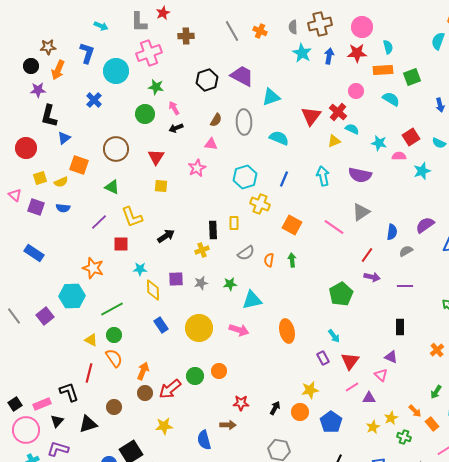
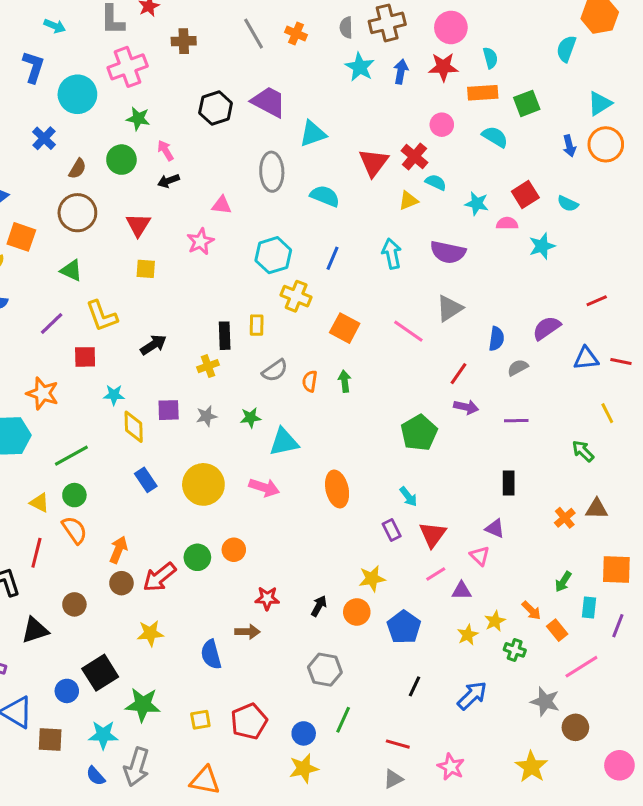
brown semicircle: (216, 120) -> (77, 169), moved

